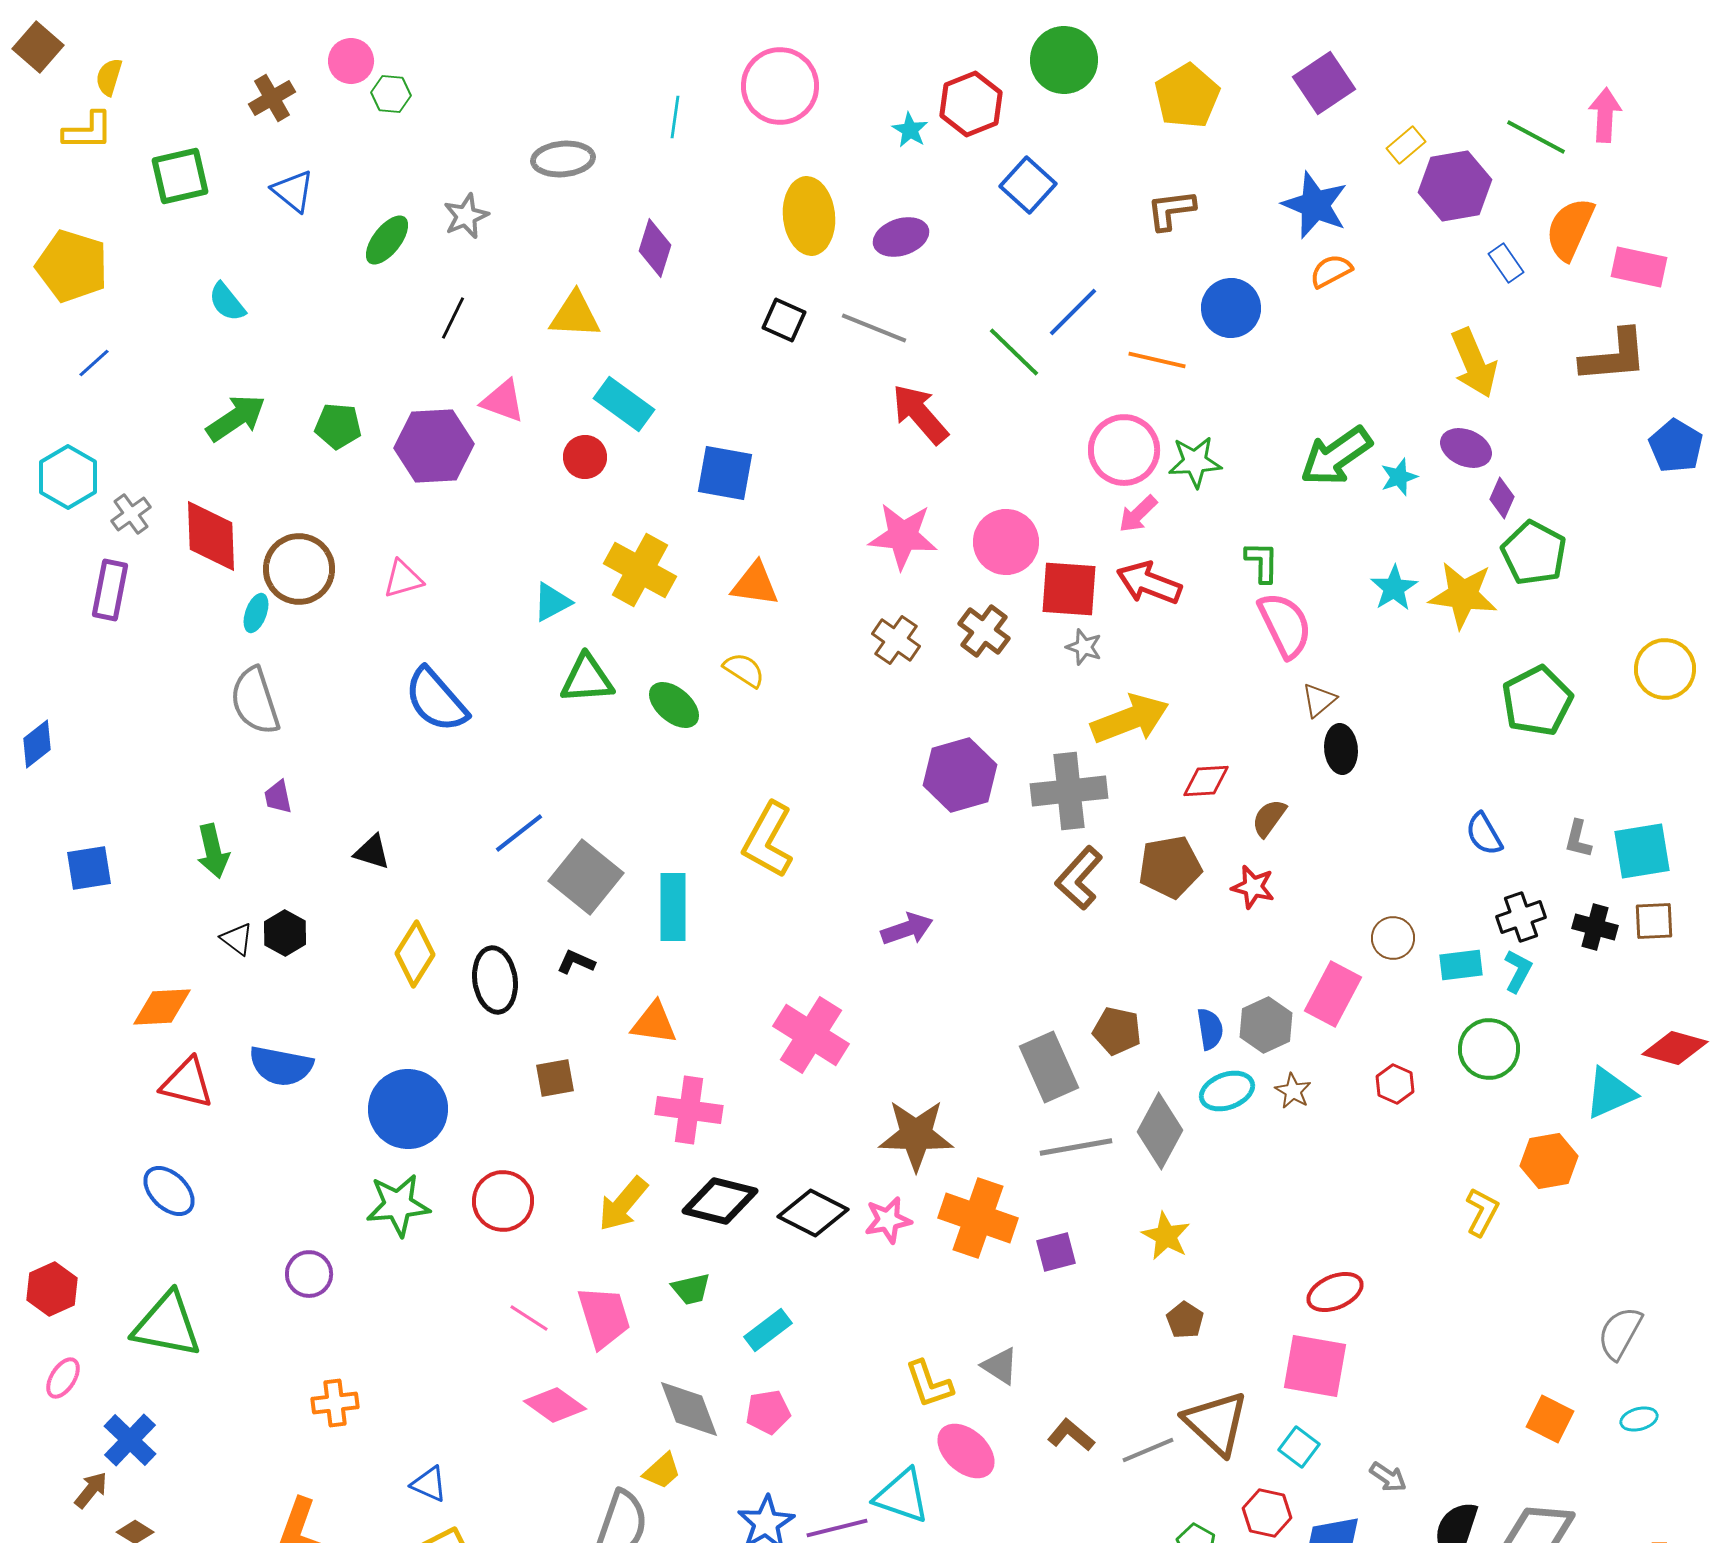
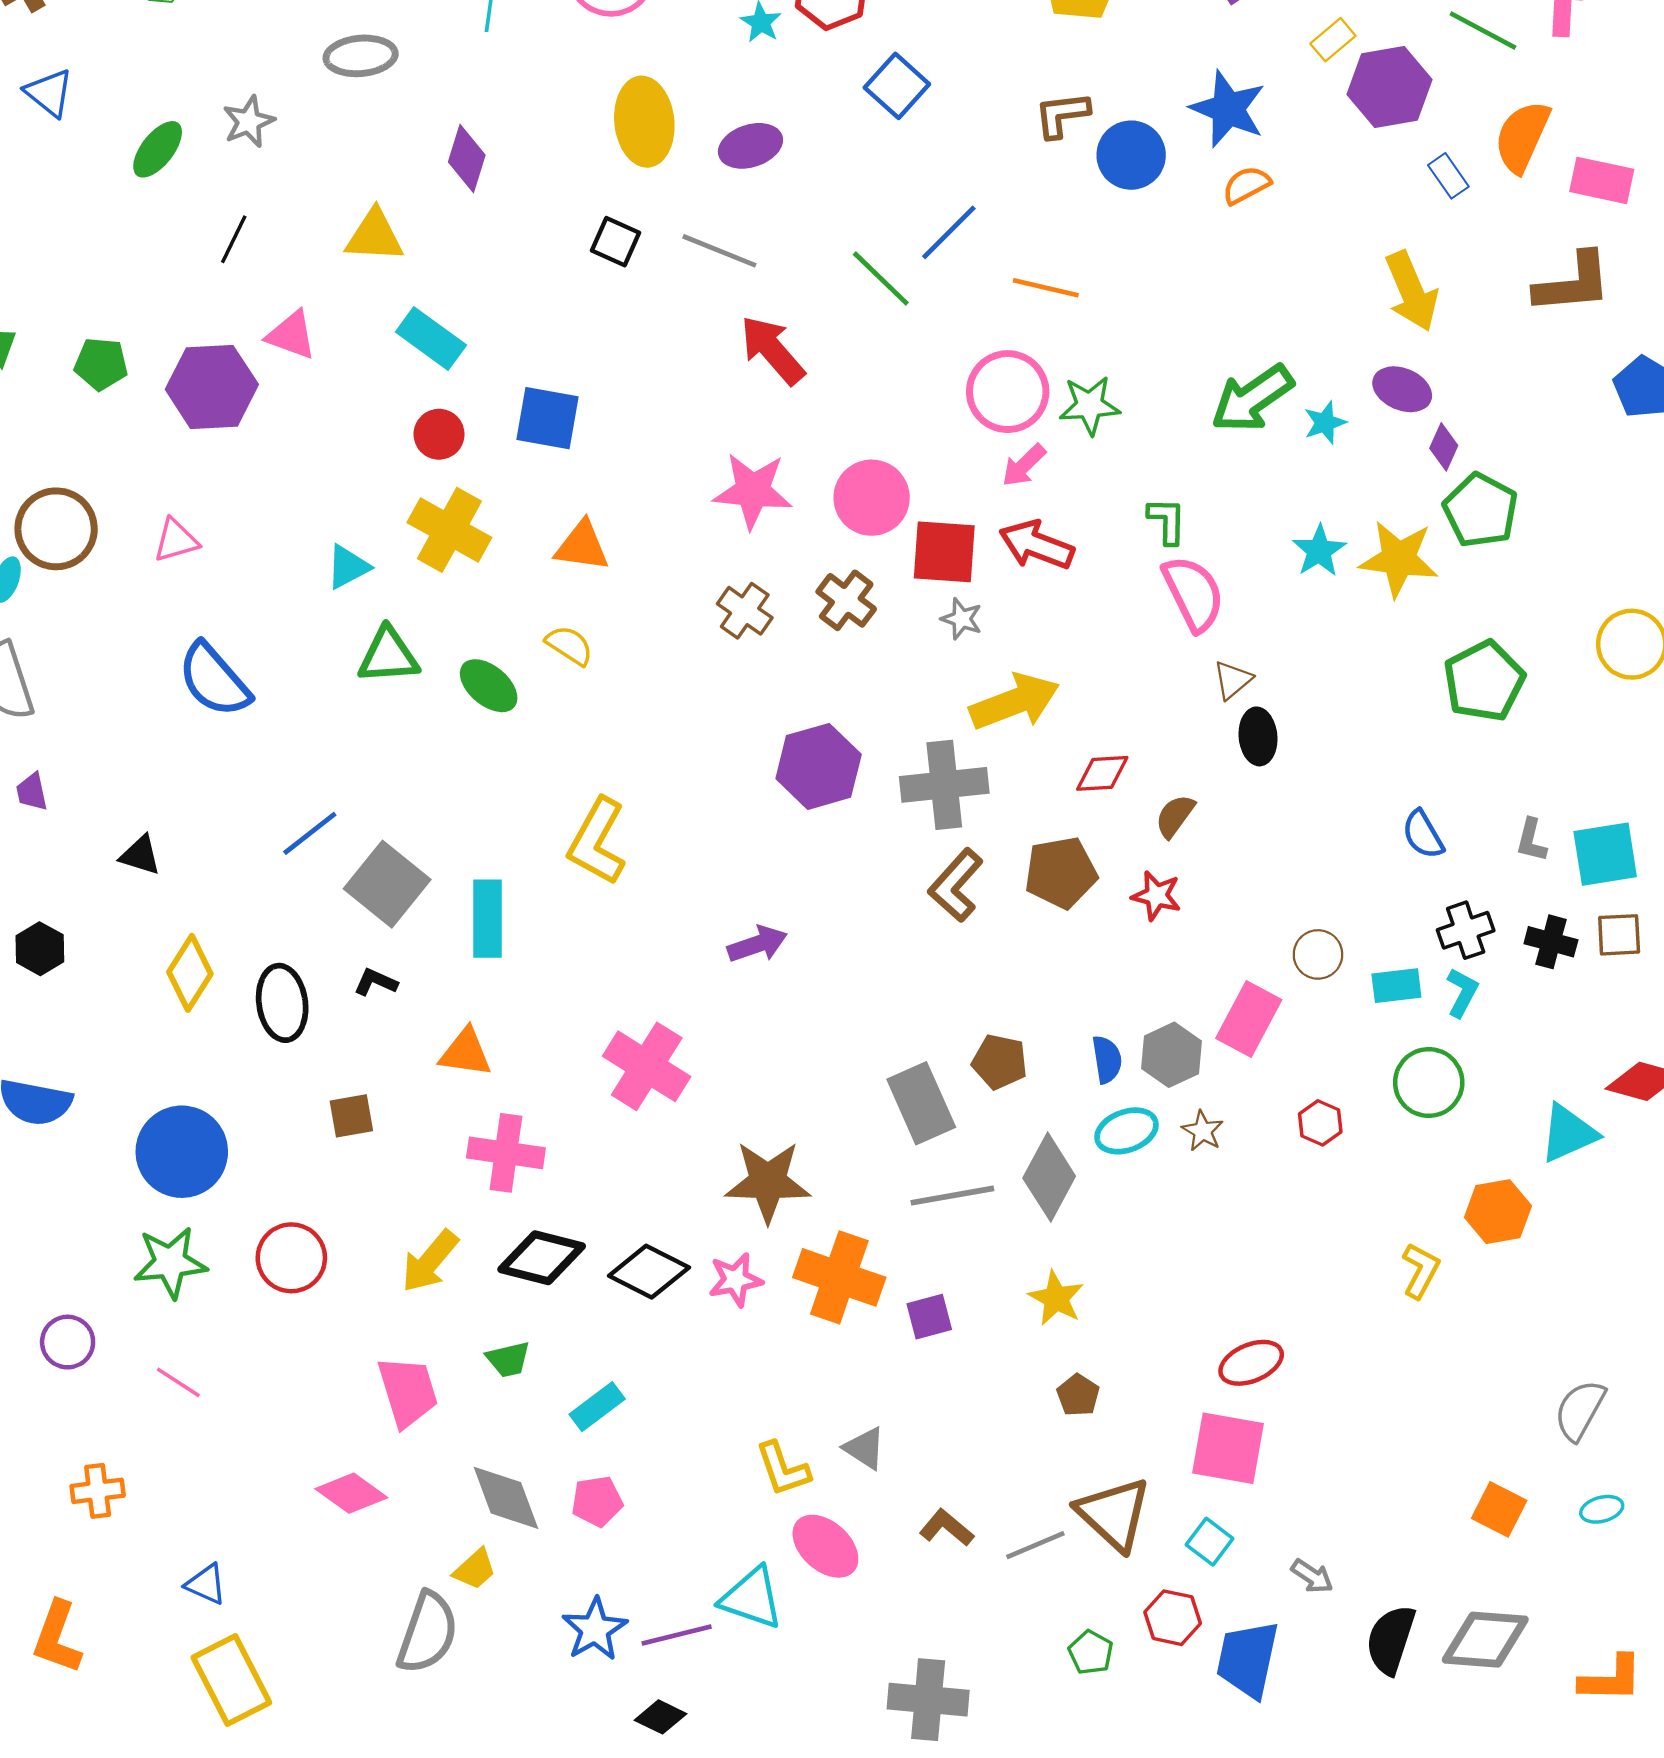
blue circle: (1231, 308) -> (1131, 155), moved
red circle: (585, 457) -> (439, 434), moved
pink line: (529, 1318) -> (178, 1382), moved

